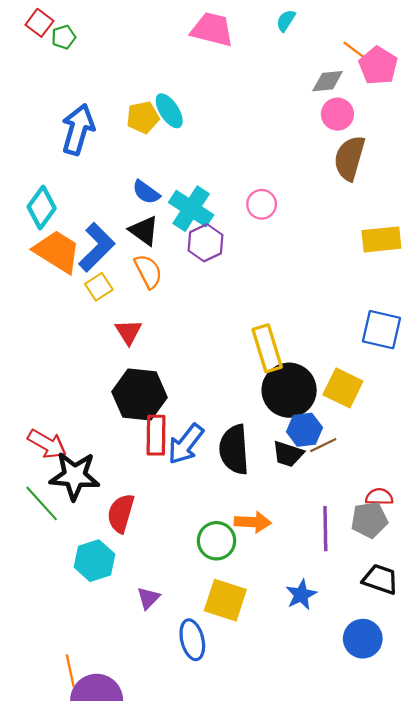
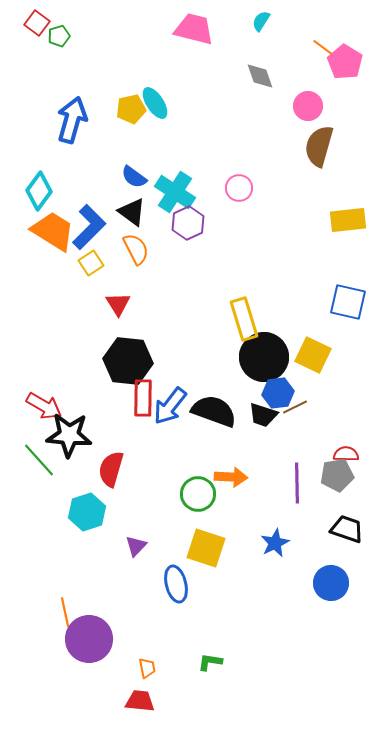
gray diamond: (328, 81) -> (260, 76), moved, turned 76
black semicircle: (234, 450) -> (214, 411), turned 114

